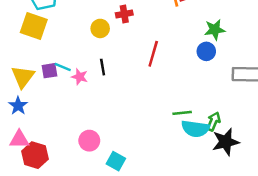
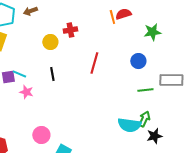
green star: (215, 30) -> (152, 32), moved
pink star: (80, 77) -> (26, 92), moved
green line: (182, 113) -> (145, 90), moved
black star: (226, 142) -> (154, 136), size x0.7

